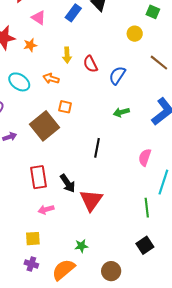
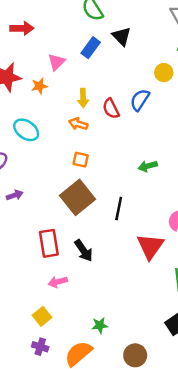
pink triangle: (39, 18) -> (57, 62), moved, turned 42
blue semicircle: (117, 75) -> (140, 100), moved
orange arrow: (51, 79) -> (78, 124), moved
brown square: (45, 126) -> (77, 197), moved
red triangle: (91, 200) -> (150, 246), moved
yellow square: (33, 239) -> (42, 316), turned -35

